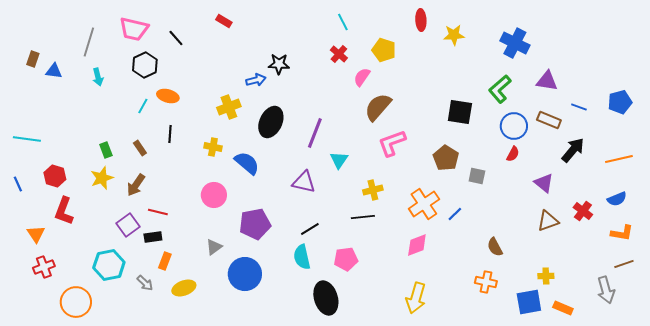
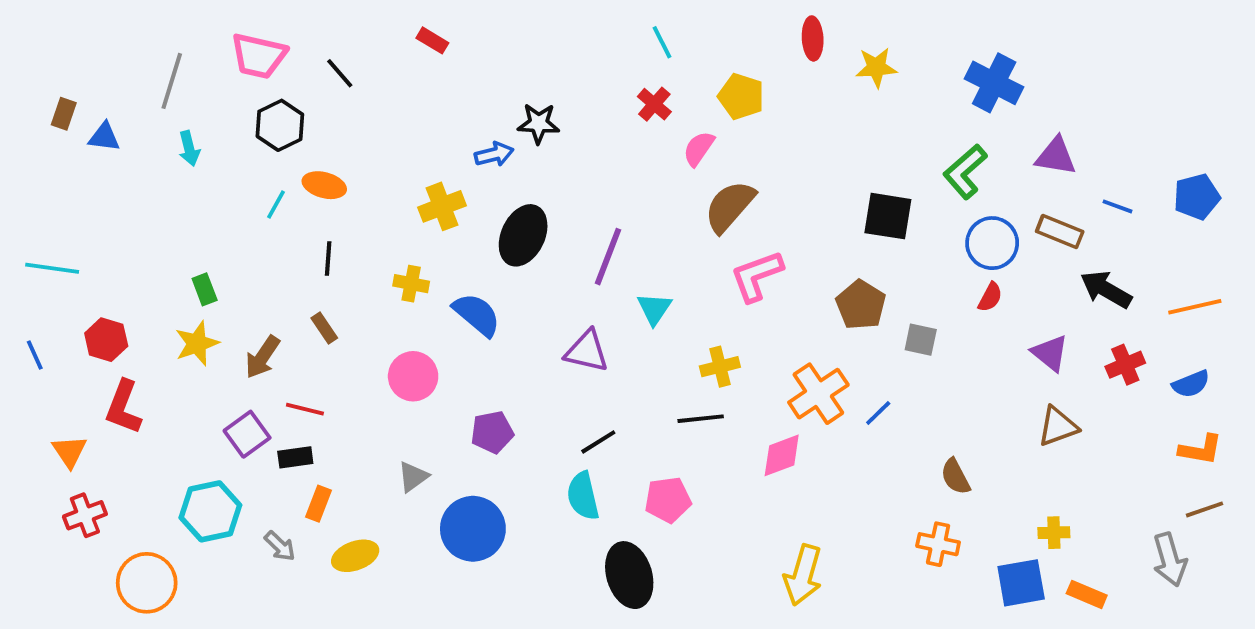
brown rectangle: (140, 148) -> (324, 328), moved
black arrow: (573, 150) -> (1106, 289), turned -100
red cross: (583, 211) -> (1125, 365), moved, turned 30
purple pentagon: (255, 224) -> (492, 432), size x0.7
pink diamond: (417, 245) -> (782, 455), moved

